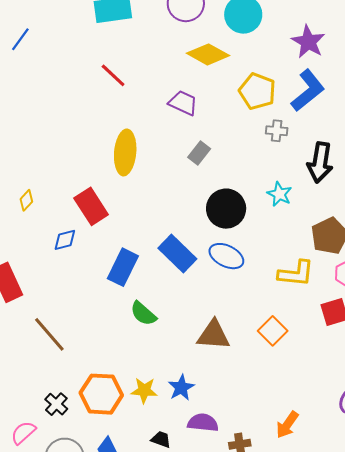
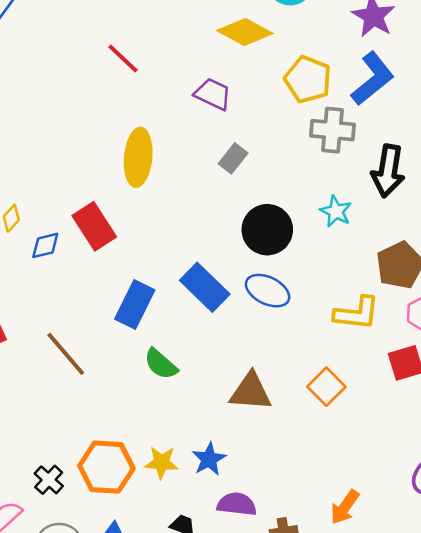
gray cross: (277, 131) -> (333, 130), size x1.6
blue diamond: (65, 240) -> (45, 245), moved
brown line: (49, 334) -> (66, 354), moved

